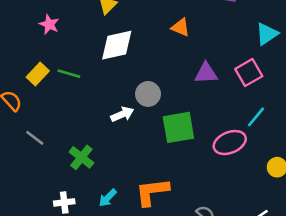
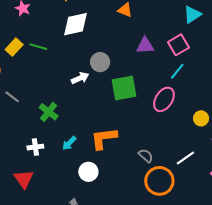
cyan line: (256, 117) -> (177, 71), moved
pink ellipse: (230, 143) -> (164, 99), turned -35

